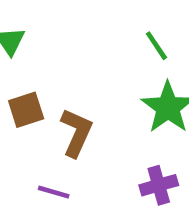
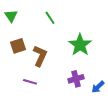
green line: (156, 46) -> (50, 18), moved

